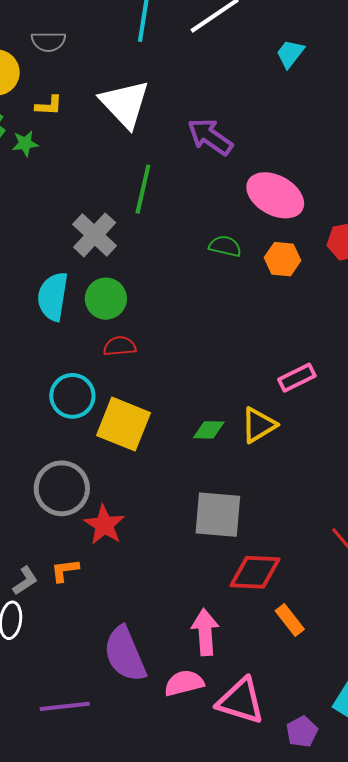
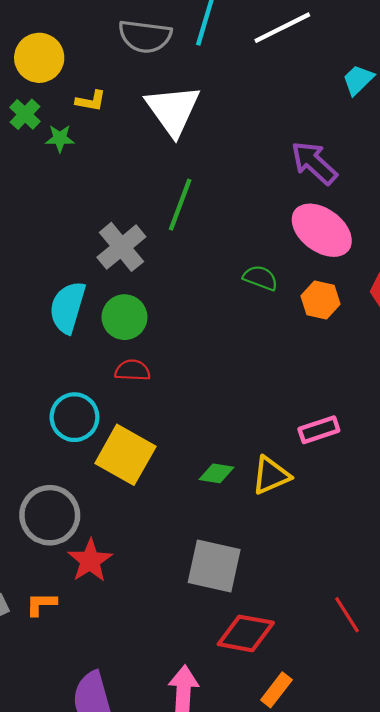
gray semicircle: (48, 42) -> (145, 36), moved, size x1.4
purple arrow: (210, 137) -> (314, 163), moved
orange rectangle: (290, 620) -> (276, 690), turned 68

